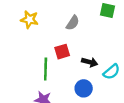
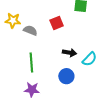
gray semicircle: (73, 23) -> (30, 30), moved, turned -96
red square: (62, 52) -> (57, 23), moved

